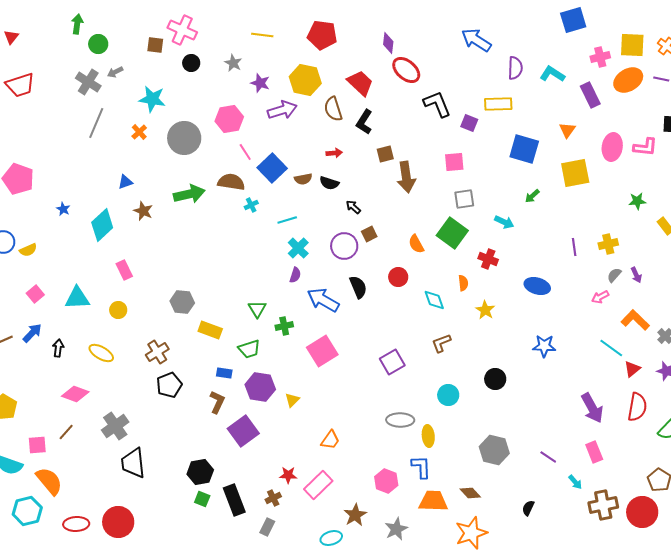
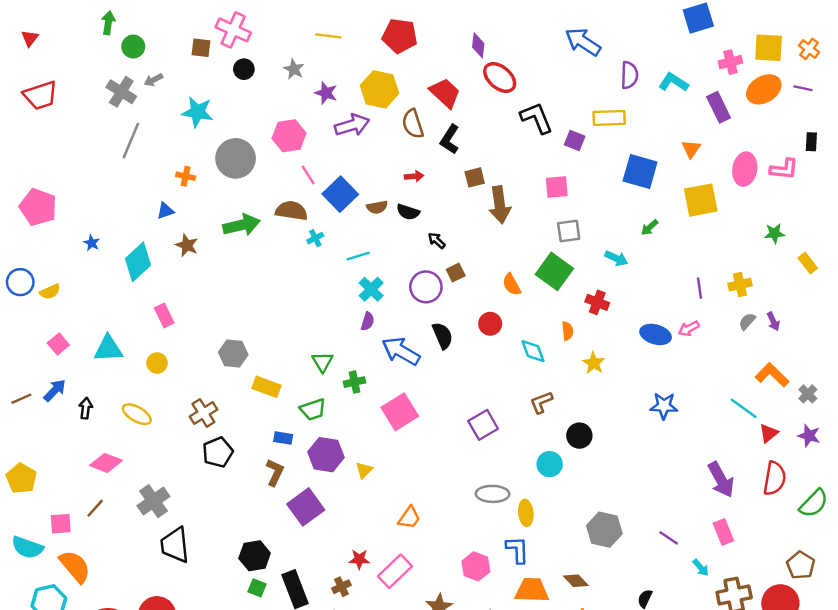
orange cross: (139, 132) -> (186, 176), moved, turned -35
pink arrow: (600, 297) -> (689, 329), moved
black circle: (495, 379) -> (579, 436), moved

